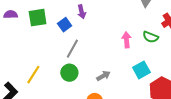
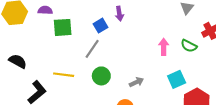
green square: (38, 18) -> (63, 27), moved
gray line: (72, 49) -> (92, 49), moved
yellow line: (33, 75) -> (64, 75), turned 60

